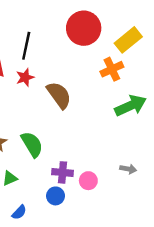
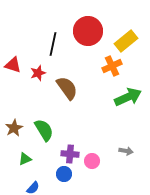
black line: (26, 46) -> (53, 44), moved

